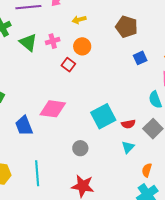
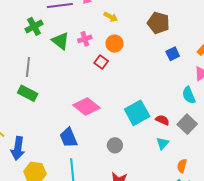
yellow arrow: (79, 20) -> (111, 17), turned -136
pink diamond: (53, 109) -> (86, 107), turned 32
red semicircle: (128, 124) -> (162, 120), turned -144
blue trapezoid: (24, 126) -> (69, 138), moved

